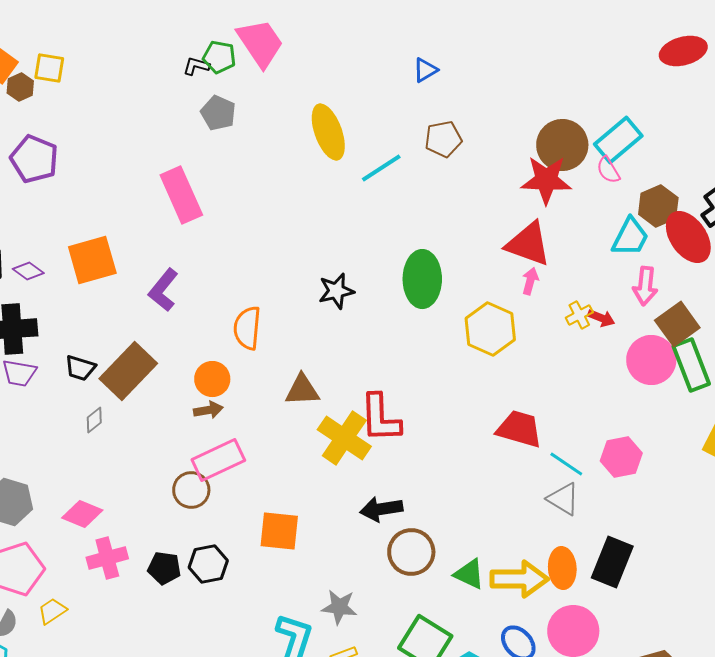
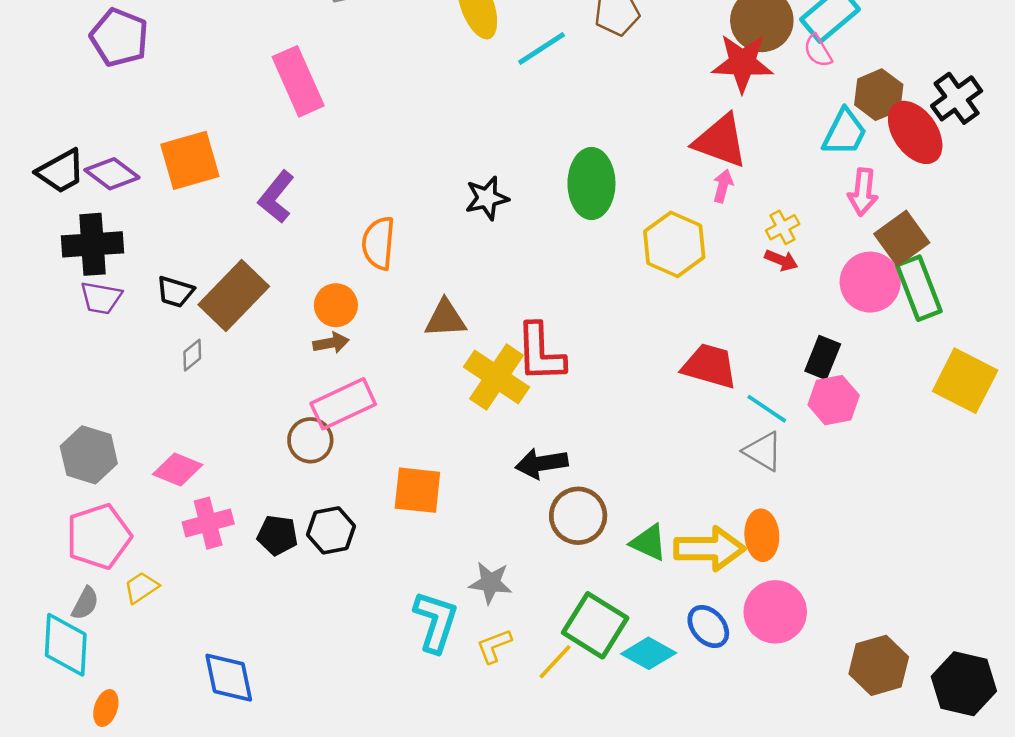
purple diamond: (28, 271) -> (112, 174), size x1.4
red arrow: (601, 318) -> (781, 260), moved
black rectangle: (612, 562) -> (823, 358), moved, size x0.7

